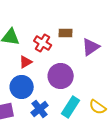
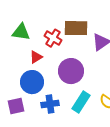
brown rectangle: (66, 33) -> (76, 28), size x1.6
blue cross: (40, 109) -> (50, 104), turned 30

